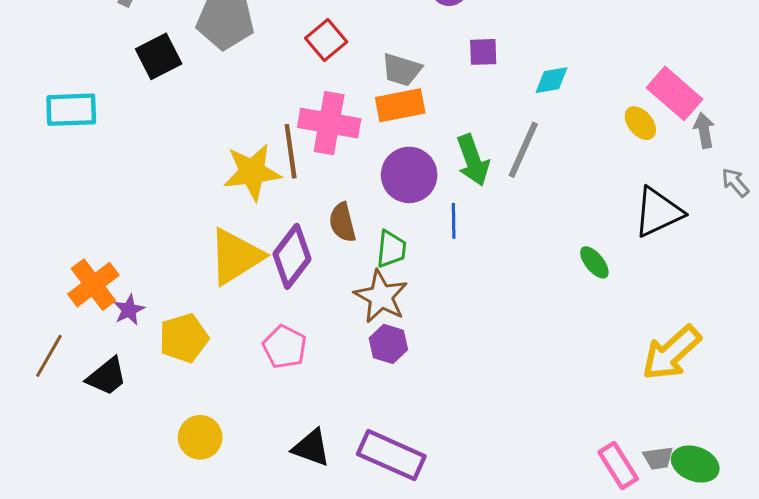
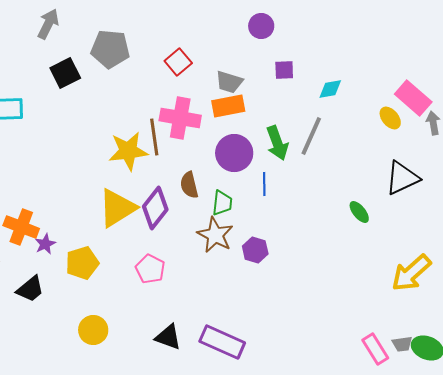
orange cross: (93, 285) -> (21, 227), turned -32
purple hexagon: (388, 344) -> (255, 250), moved

